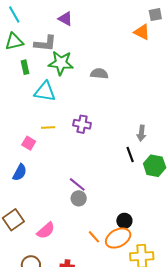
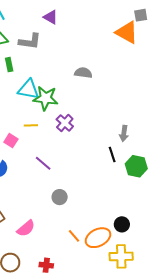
orange triangle: (142, 32) -> (127, 32), size x1.4
green star: (61, 63) -> (46, 98), moved
purple cross: (82, 124) -> (65, 123), turned 30
purple line: (77, 184) -> (43, 163), moved
black circle: (124, 221) -> (122, 224), moved

